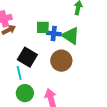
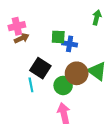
green triangle: (71, 36) -> (97, 71), moved
green circle: (25, 93) -> (63, 85), moved

